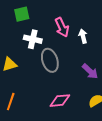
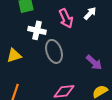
white arrow: (83, 36) -> (90, 13), moved, turned 56

